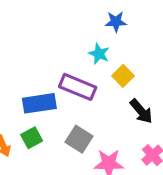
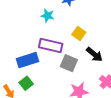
cyan star: (99, 54) -> (48, 16), moved
gray square: (79, 139) -> (69, 63), moved

